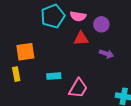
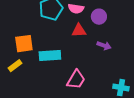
yellow rectangle: (16, 74) -> (15, 66), turned 64
cyan rectangle: (54, 76) -> (50, 56), moved, size x1.5

